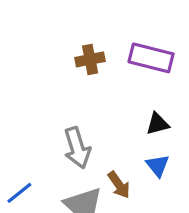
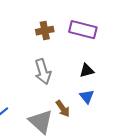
gray arrow: (77, 148) -> (43, 72), moved

